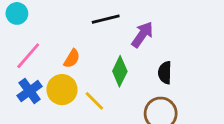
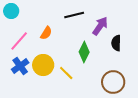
orange semicircle: (72, 59) -> (46, 33), moved
black semicircle: (165, 73) -> (116, 43), moved

